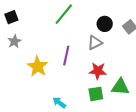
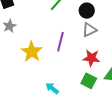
black circle: (105, 24) -> (87, 11), moved
green square: (96, 94) -> (89, 81), turned 35

